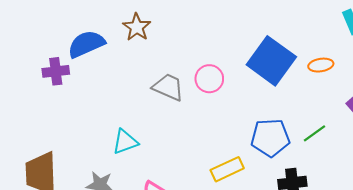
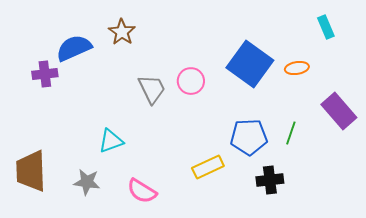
gray trapezoid: (168, 87) -> (152, 89), turned 40
green line: (314, 133) -> (291, 133), turned -35

